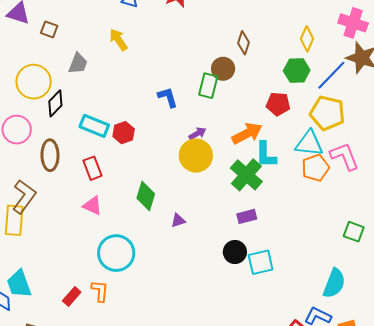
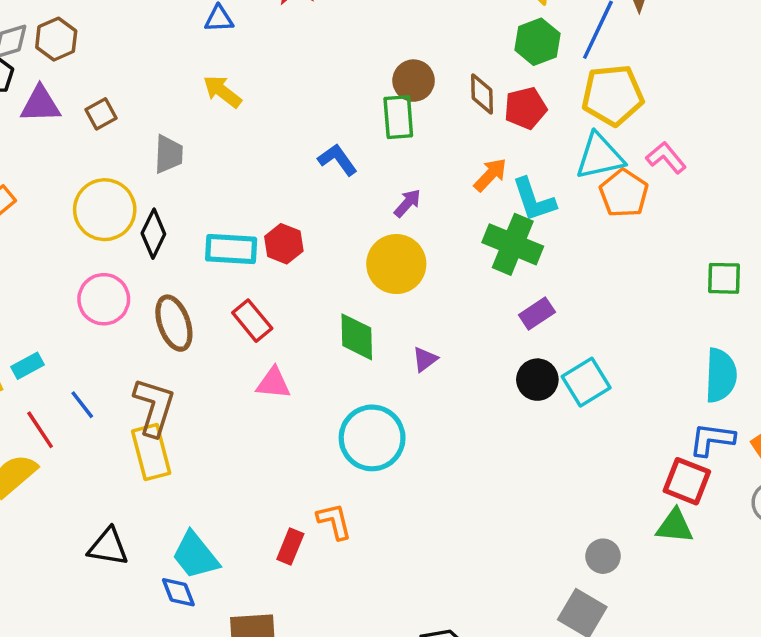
brown square: (49, 29) -> (101, 114), turned -30
brown diamond: (243, 43) -> (482, 94), moved
orange arrow: (247, 133) -> (490, 175), size x0.7
yellow circle: (196, 156) -> (396, 264), moved
pink L-shape: (345, 156) -> (666, 158), size x0.7
cyan circle: (116, 253) -> (372, 438), moved

